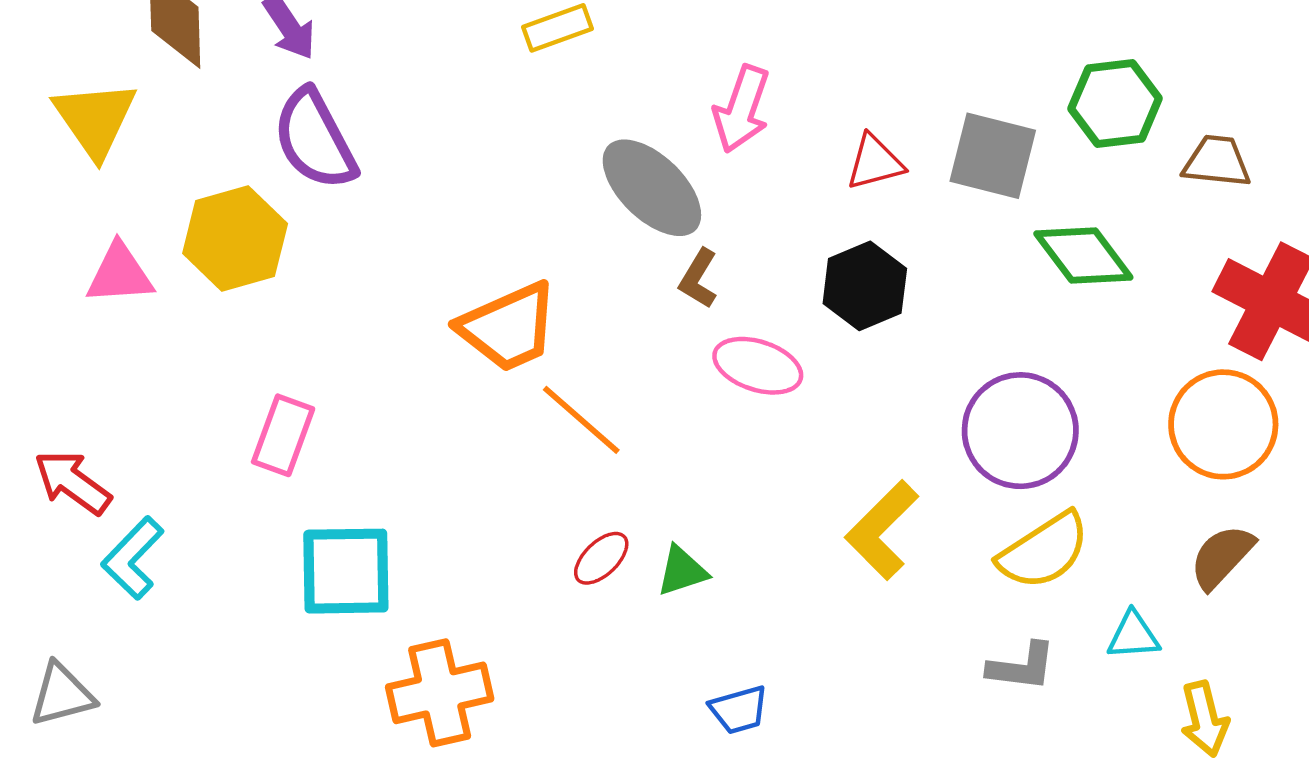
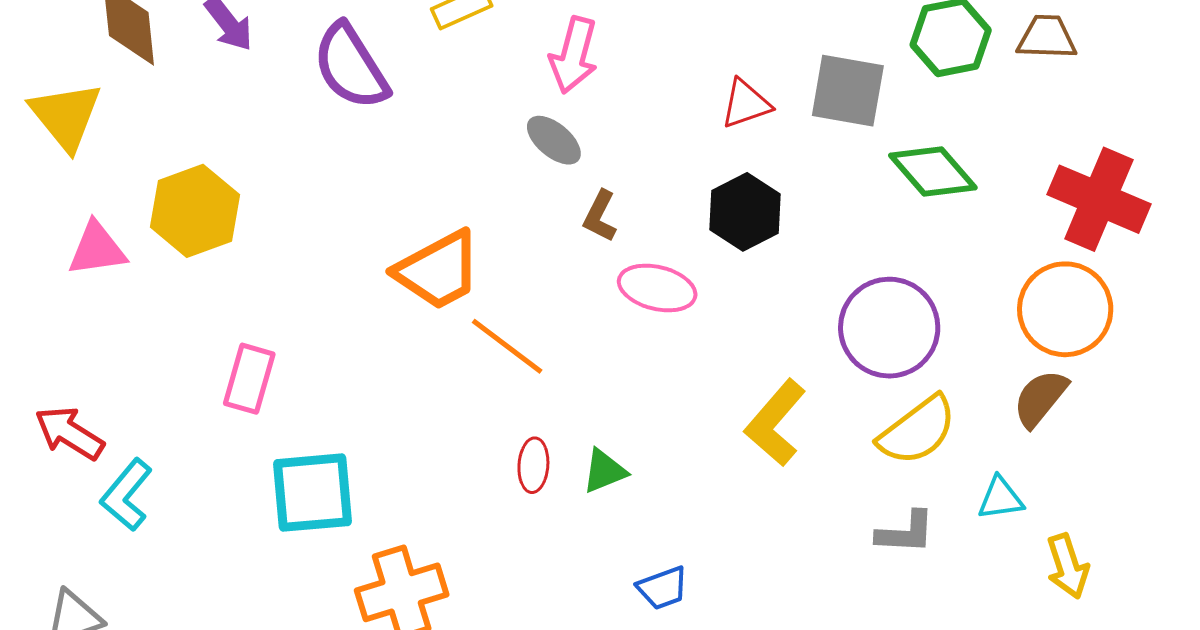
pink arrow: (742, 109) -> (574, 55), moved
purple semicircle: (315, 139) -> (351, 67), moved
brown trapezoid: (1217, 161) -> (1047, 37), moved
gray ellipse: (652, 188) -> (554, 140), size x0.6
brown semicircle: (1222, 557) -> (1040, 398), moved
red ellipse: (601, 558) -> (533, 465), turned -38

